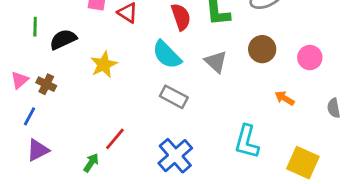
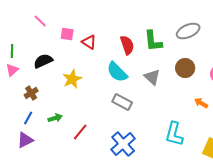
green line: (35, 27) -> (12, 51), moved
pink triangle: (20, 80) -> (12, 70), moved
brown cross: (46, 84) -> (31, 93), turned 32
blue line: (29, 116) -> (28, 118), moved
green arrow: (91, 163) -> (55, 118), moved, turned 40

